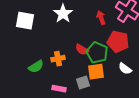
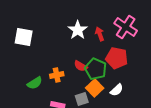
white star: (63, 14) -> (78, 30), moved
white semicircle: (125, 69) -> (117, 90), moved, turned -80
orange square: (96, 72) -> (95, 88), turned -36

